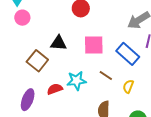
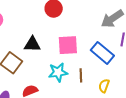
brown line: (106, 75) -> (81, 75), turned 56
cyan star: (77, 81) -> (58, 72), moved

